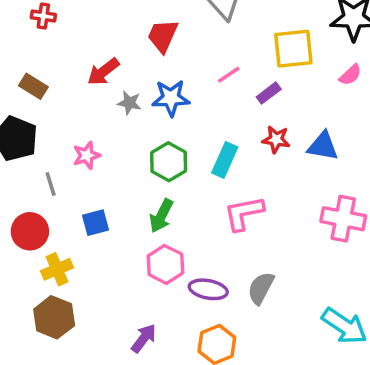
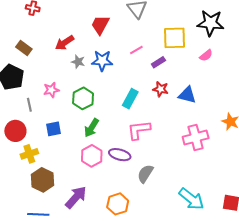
green hexagon: (169, 162) -> (83, 98), moved
pink cross: (343, 219) -> (196, 137), turned -30
purple ellipse: (208, 289) -> (120, 155), moved
brown hexagon: (54, 317) -> (42, 180), moved
purple arrow: (144, 338) -> (76, 197), size x1.4

